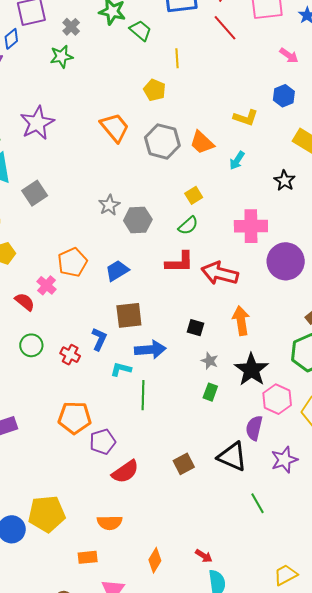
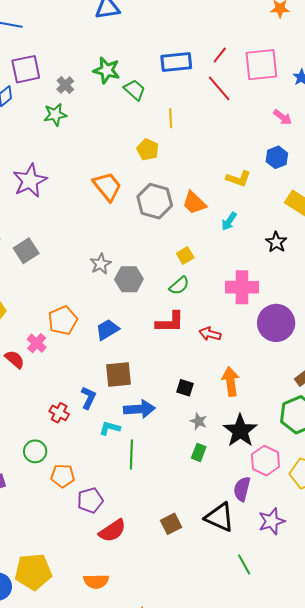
red arrow: (220, 273) -> (210, 334), size x0.6
green circle: (31, 345) -> (35, 451), moved
orange pentagon: (75, 418) -> (63, 476), size x0.7

